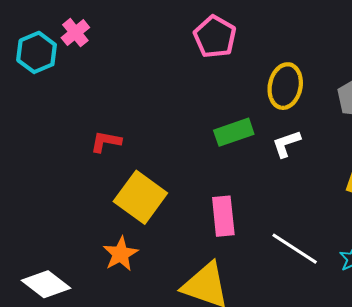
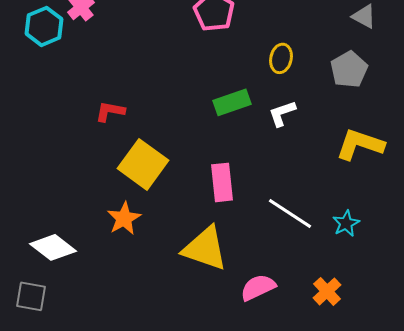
yellow ellipse: (285, 86) -> (281, 58), size x0.7

